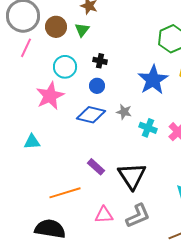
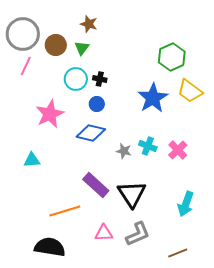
cyan circle: (65, 67) -> (76, 79), moved
gray star: (124, 112) -> (124, 151), moved
purple rectangle: (96, 167) -> (96, 185), size x1.5

